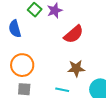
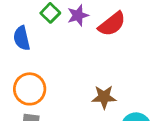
red semicircle: (74, 34) -> (112, 24), moved

